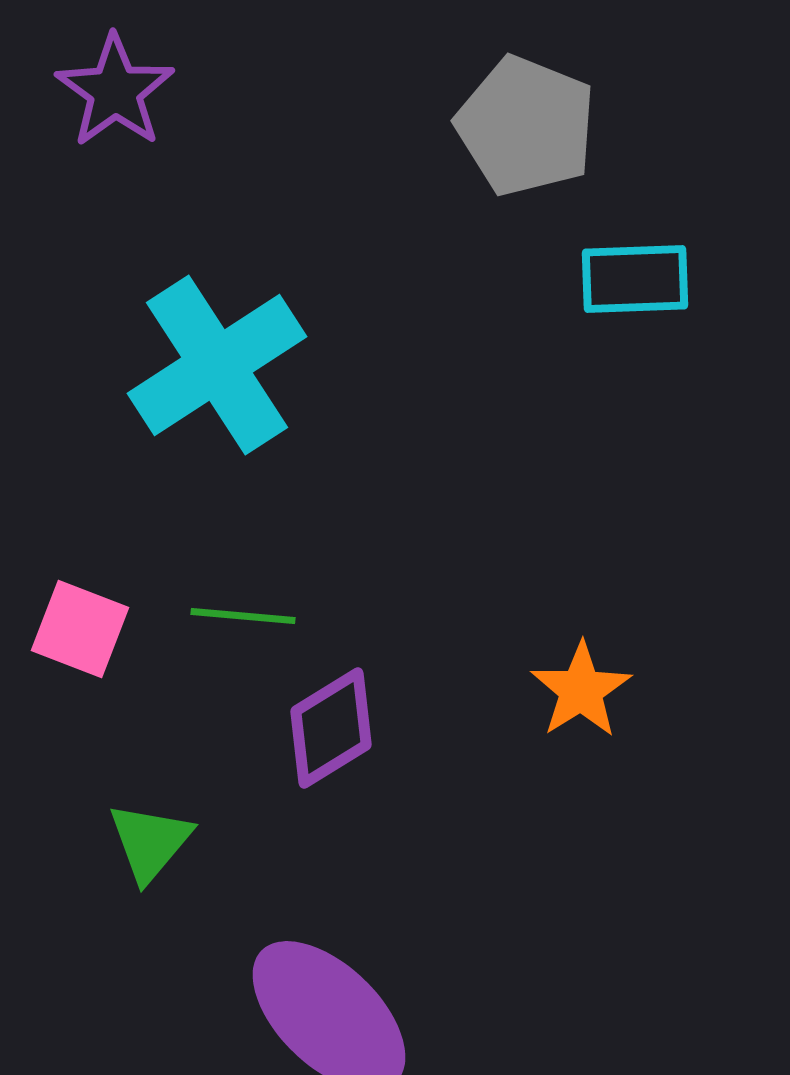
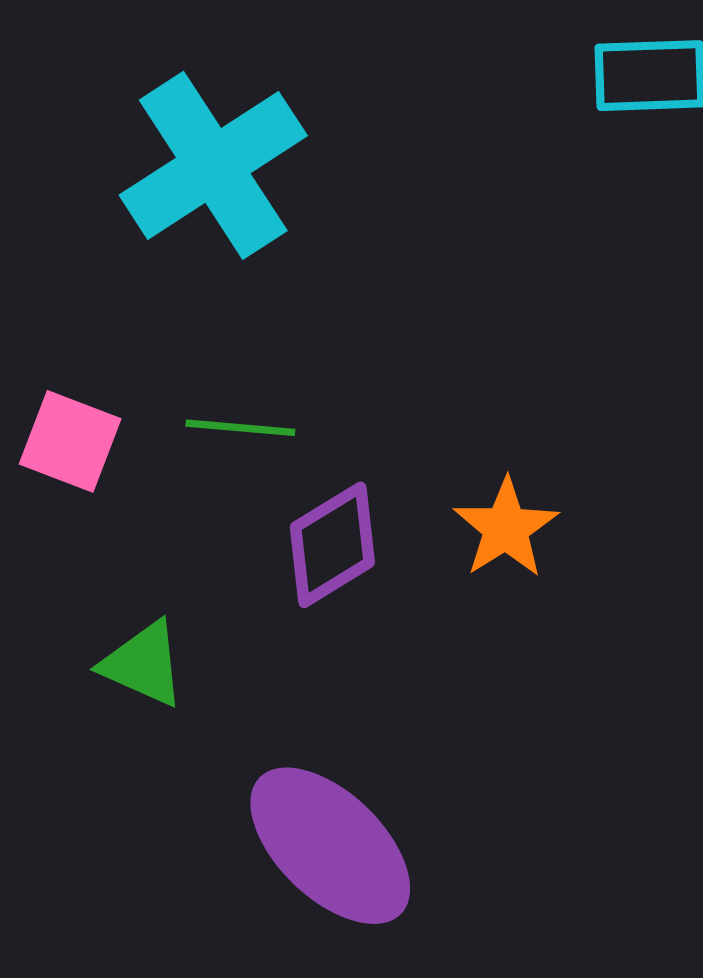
orange star: (581, 690) -> (506, 528), moved
green triangle: (150, 842) -> (143, 664), turned -46

